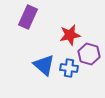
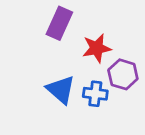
purple rectangle: (28, 17) -> (59, 23), moved

